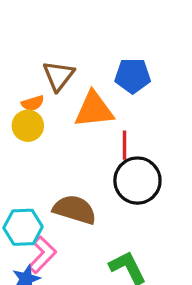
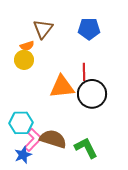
orange triangle: (94, 110) -> (62, 87), moved
brown semicircle: (75, 210) -> (53, 139), moved

